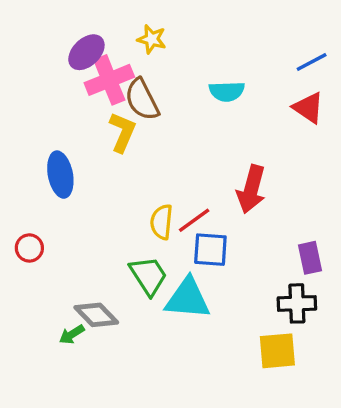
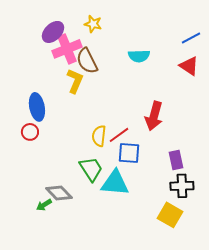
red circle: (29, 248) -> (30, 132), moved
purple rectangle: (310, 258) -> (176, 160), moved
yellow square: (277, 351) -> (170, 215), turned 35

